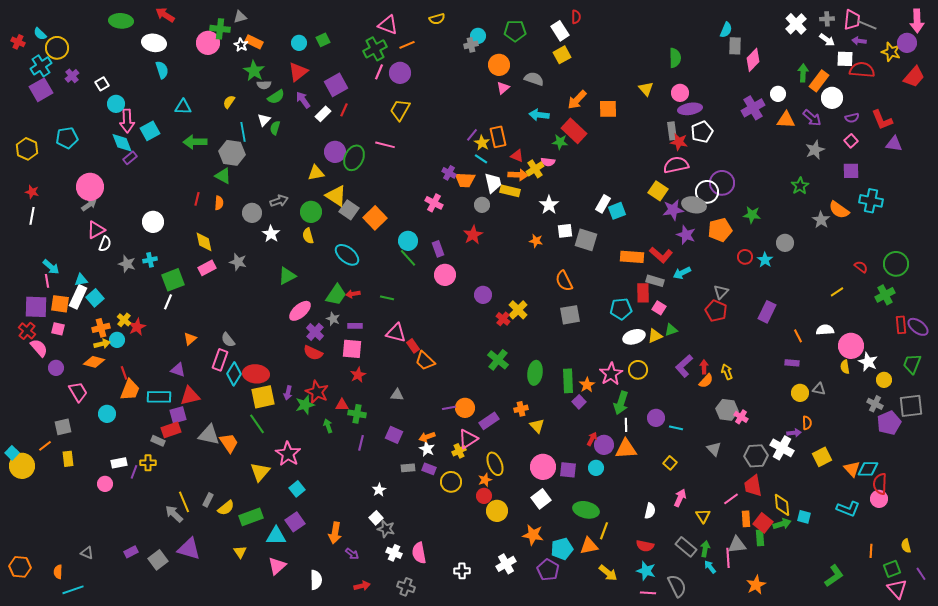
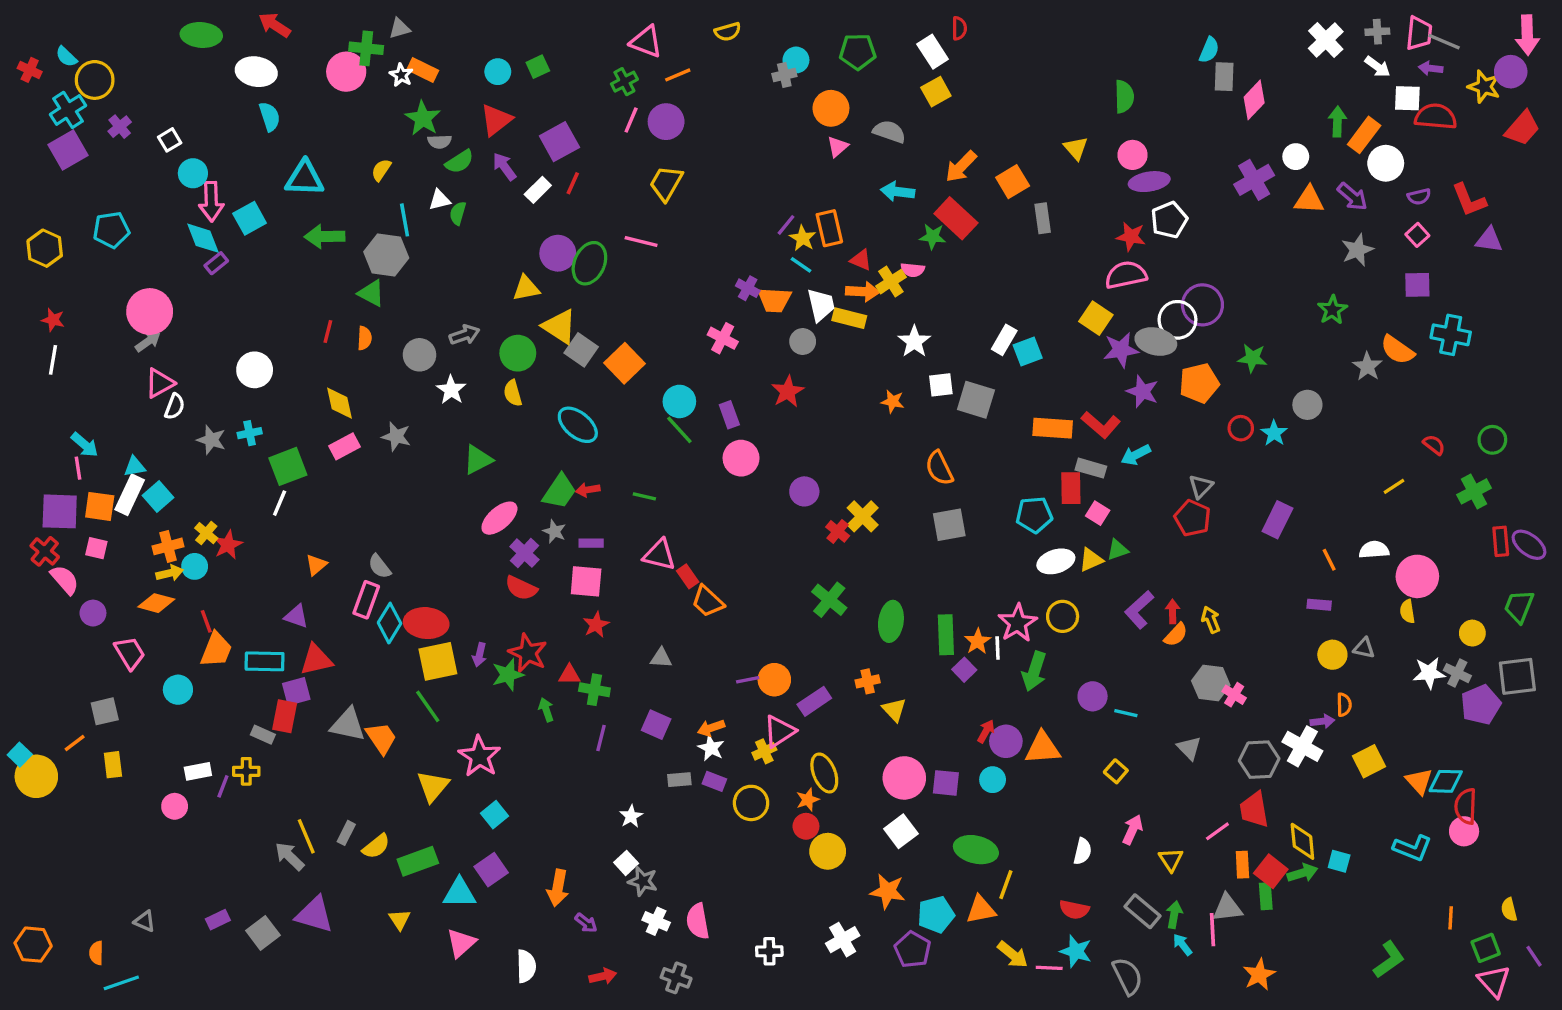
green cross: (375, 49) -> (624, 82), size x0.7
cyan triangle: (183, 107) -> (305, 178), size x1.4
orange square: (608, 109) -> (1013, 182), turned -30
white triangle: (264, 120) -> (439, 200), turned 32
gray rectangle: (672, 131) -> (1043, 218), moved
green circle: (896, 264) -> (1492, 440), size x0.7
white star: (868, 362) -> (1429, 673), moved, turned -30
white line: (626, 425) -> (998, 648), moved
red rectangle: (171, 430) -> (285, 716), turned -60
pink line: (648, 593) -> (1049, 968), moved

